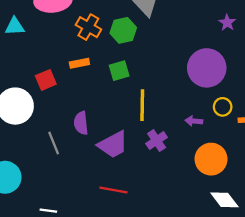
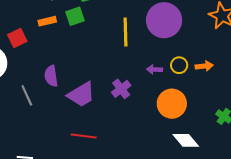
green square: (119, 71) -> (75, 16), moved
yellow line: (142, 105) -> (125, 32), moved
yellow circle: (223, 107) -> (179, 65), moved

